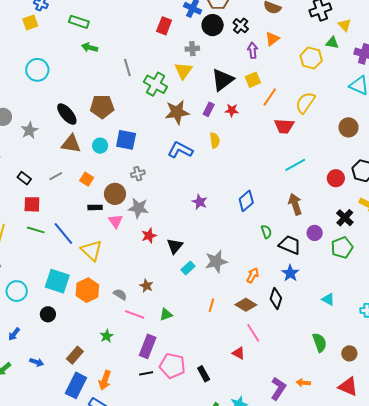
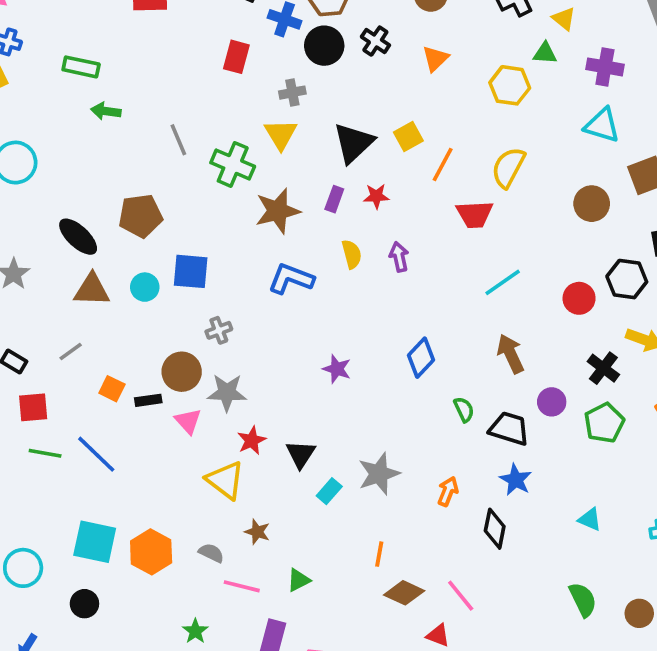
purple arrow: (253, 50) -> (399, 257), moved
orange square: (87, 179) -> (112, 389), moved
yellow triangle: (92, 250) -> (225, 480), moved
brown diamond: (246, 305) -> (404, 593), moved

